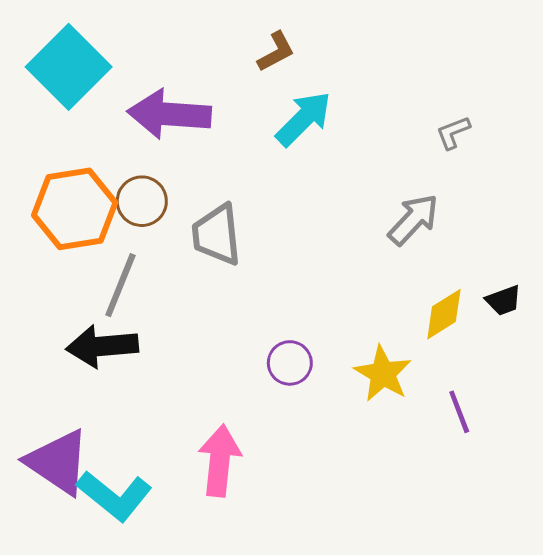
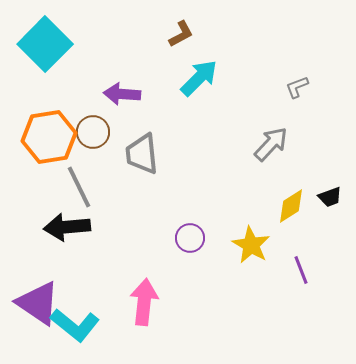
purple arrow: (169, 114) -> (122, 94), moved, size x0.7
gray line: (120, 285) -> (79, 187), turned -48

